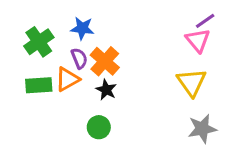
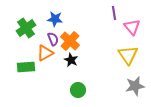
purple line: (205, 21) -> (114, 13), moved, turned -64
green rectangle: (39, 85) -> (26, 67), moved
green circle: (99, 127) -> (78, 90), moved

